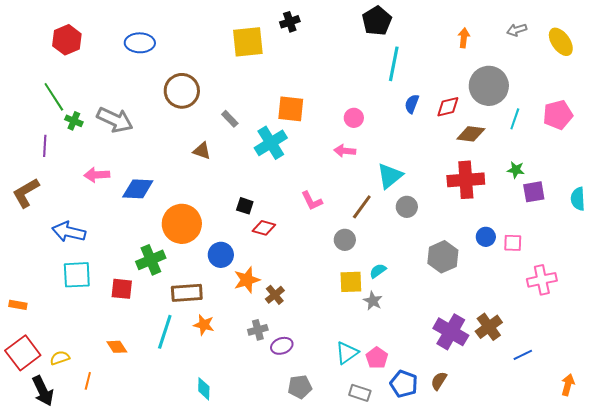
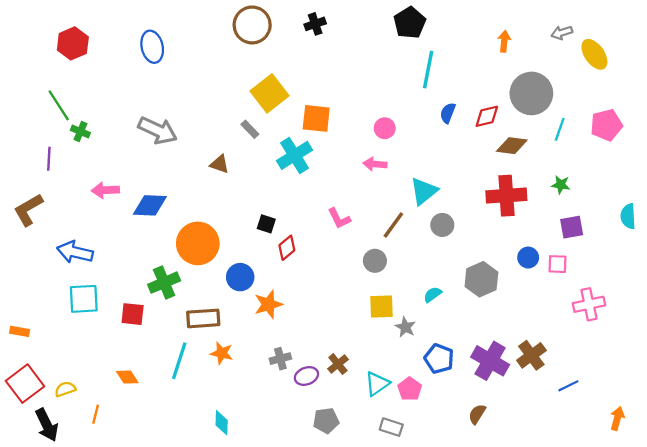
yellow square: (248, 42) -> (270, 93), moved, turned -32
yellow ellipse: (561, 42) -> (594, 54), moved
blue ellipse: (140, 43) -> (152, 47), turned 76
brown circle: (182, 91) -> (252, 25), moved
gray arrow: (115, 120) -> (158, 130), moved
purple square: (534, 192) -> (572, 227), moved
red diamond: (264, 228) -> (287, 248), turned -55
cyan semicircle: (378, 271) -> (433, 294), moved
brown cross: (275, 295) -> (338, 364), moved
blue pentagon: (404, 384) -> (439, 359), moved

